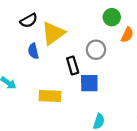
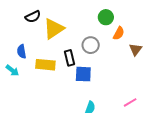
blue semicircle: (33, 51) -> (22, 51), moved
yellow rectangle: (50, 96) -> (45, 65), moved

